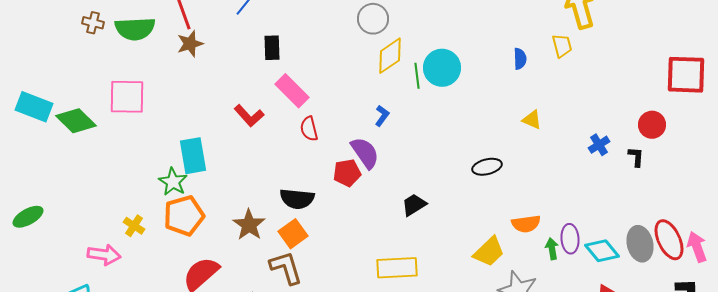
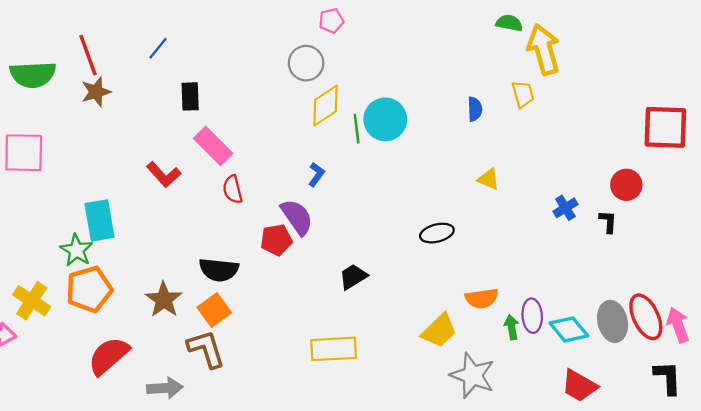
yellow cross: (134, 226) -> (32, 301), size x1.5

